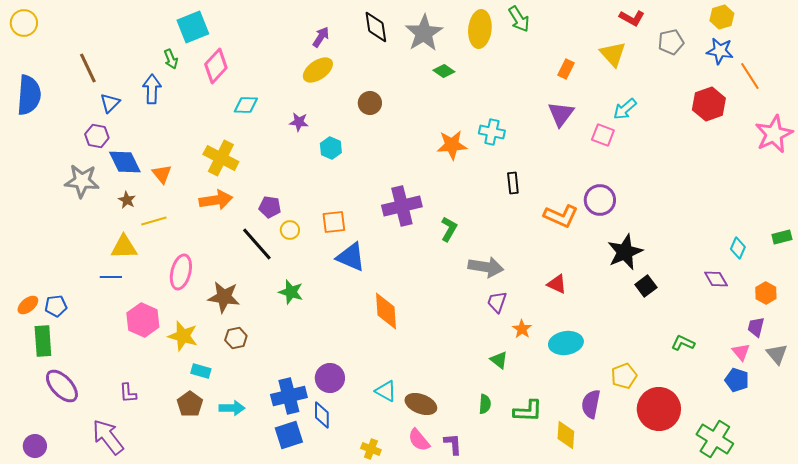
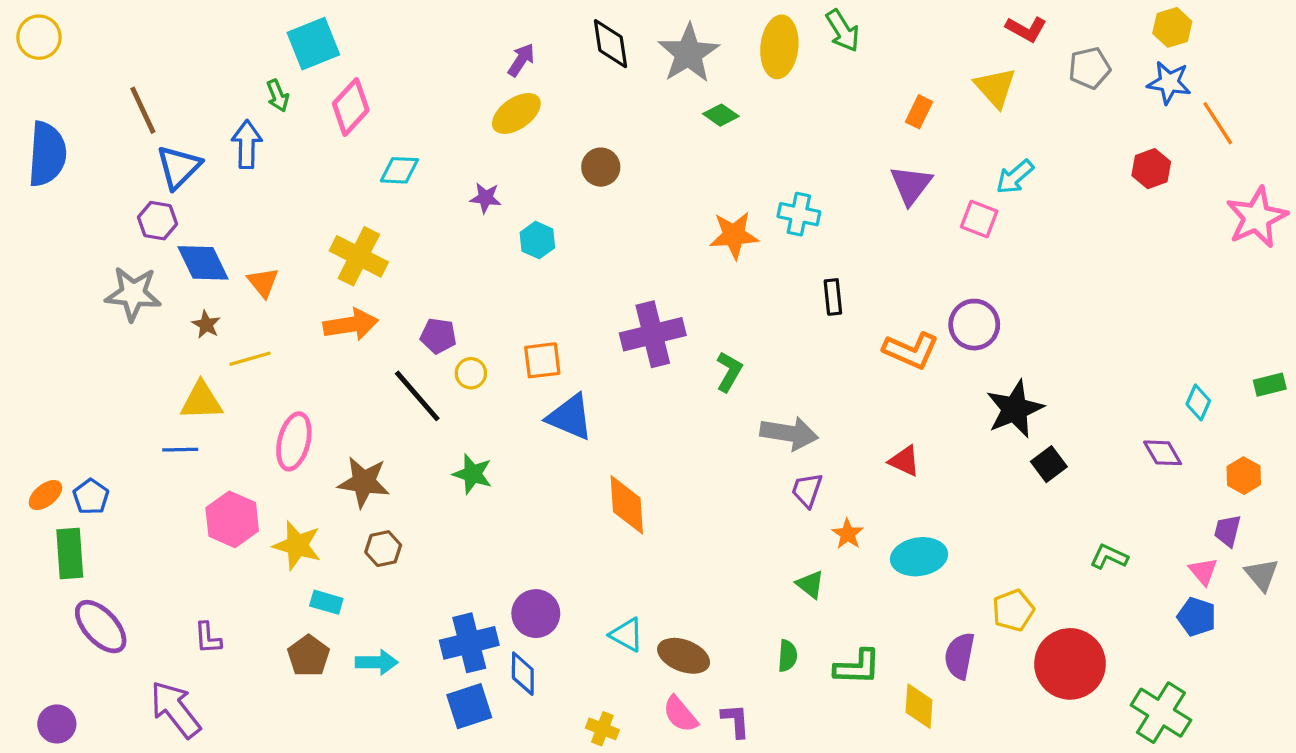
blue triangle: (110, 103) -> (179, 167), size x1.4
red hexagon: (709, 104) -> (1151, 169), size x0.7
blue pentagon: (56, 306) -> (91, 497), turned -30

